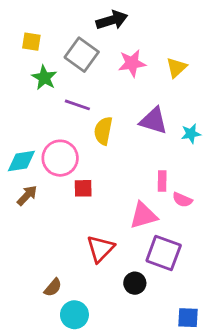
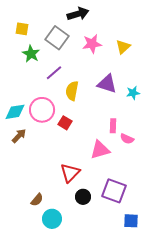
purple line: (77, 105) -> (54, 73), turned -60
red square: (83, 188) -> (65, 123), moved, turned 32
purple square: (164, 253) -> (114, 191), moved
black circle: (135, 283) -> (83, 197), moved

